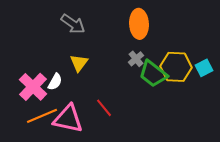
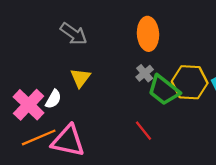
red line: (104, 108) -> (143, 131), moved

